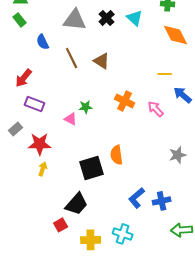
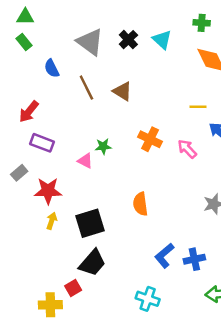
gray triangle: (75, 20) -> (90, 42), turned 30
black square: (92, 168) -> (90, 223), moved
yellow cross: (91, 240) -> (50, 305), moved

